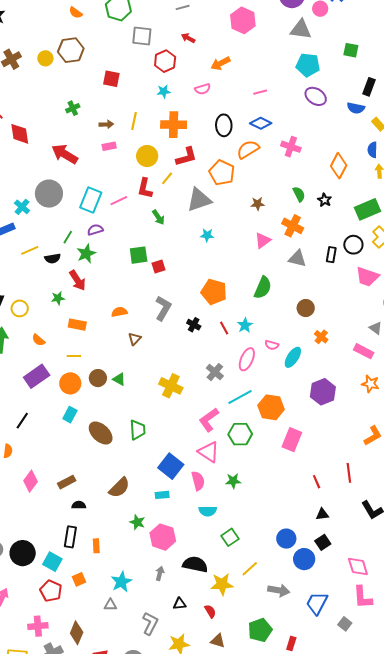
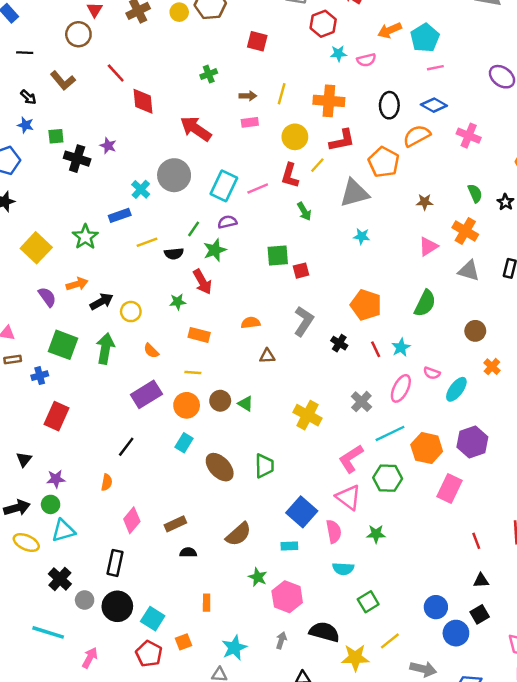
cyan pentagon: (308, 65) -> (425, 38), moved, turned 30
cyan star: (164, 91) -> (338, 54), moved
brown triangle: (135, 339) -> (267, 356), turned 40
purple hexagon: (323, 392) -> (472, 442), moved
black rectangle: (70, 537) -> (115, 563), moved

